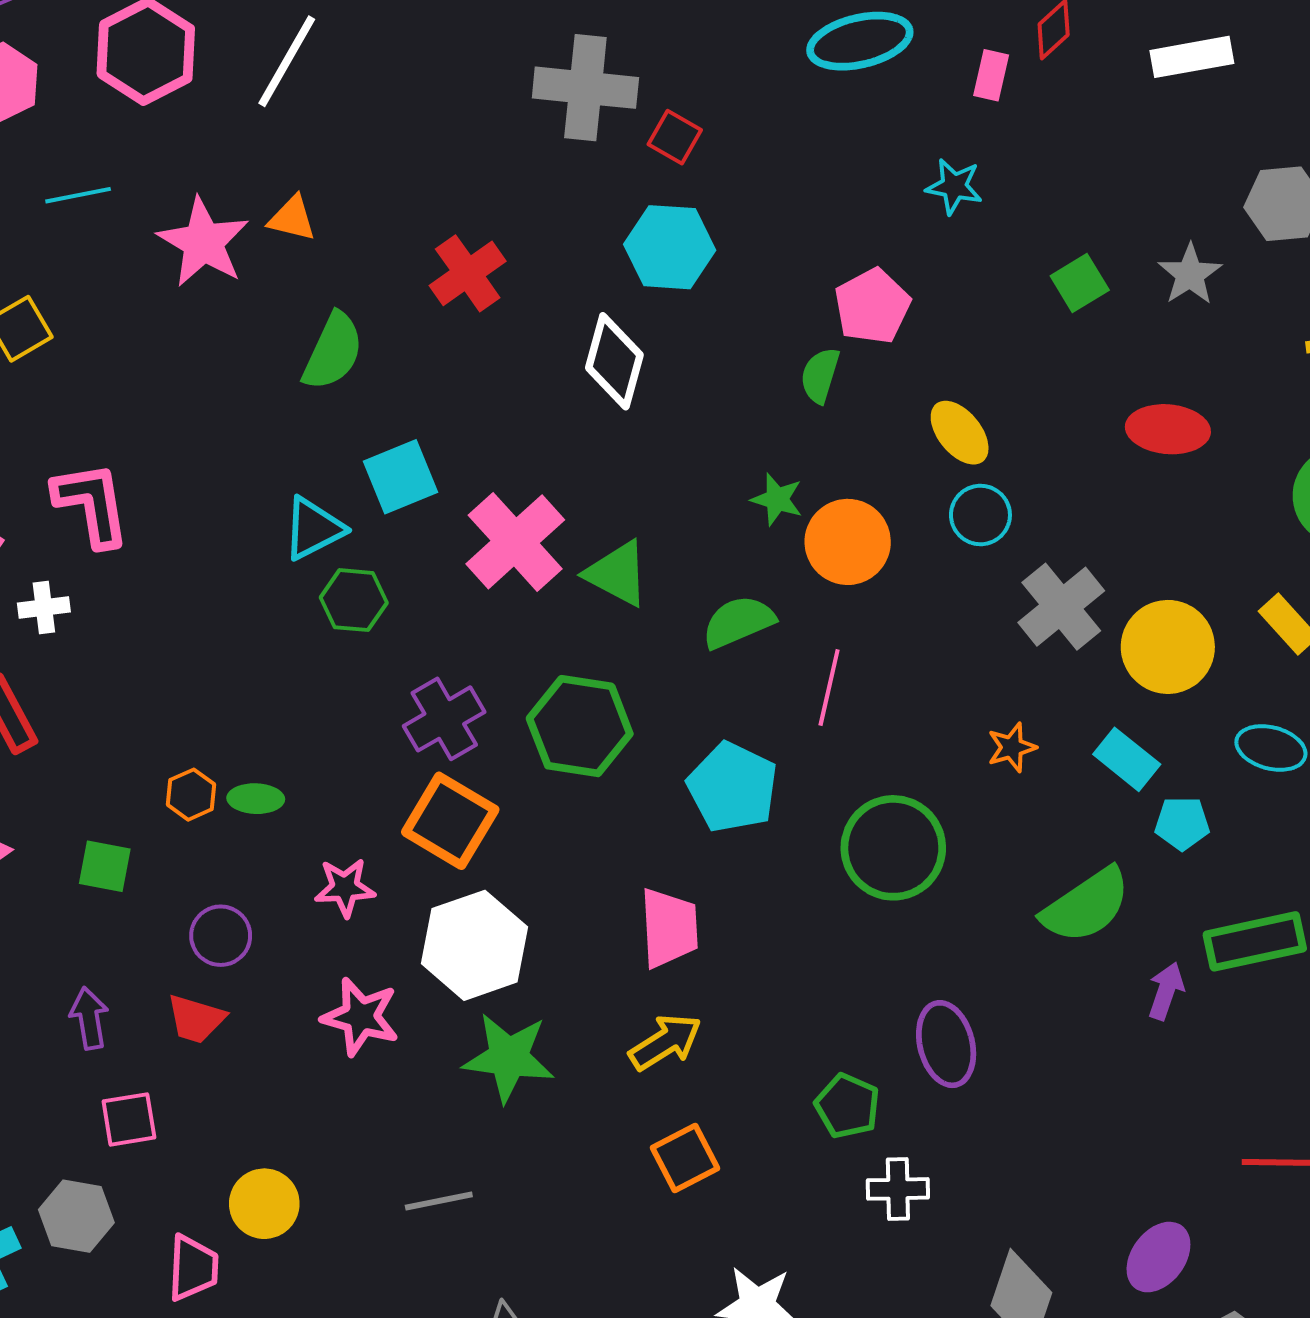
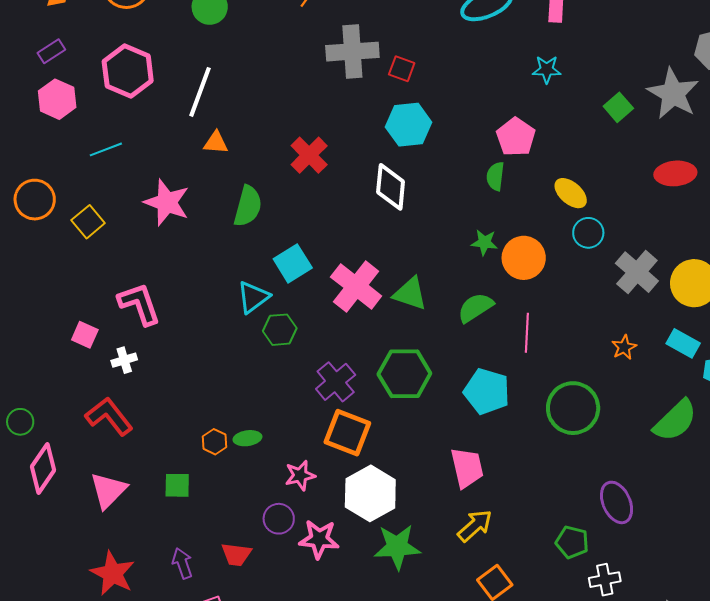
white line: (287, 61) -> (200, 92), moved
pink star: (203, 242) -> (167, 202), moved
gray star: (1190, 274) -> (673, 93), size x1.6
purple circle: (221, 936) -> (279, 519), moved

